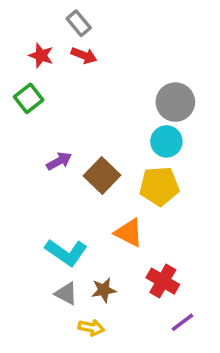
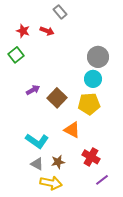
gray rectangle: (79, 23) -> (60, 12), moved
yellow arrow: (91, 328) -> (51, 183), size x1.5

